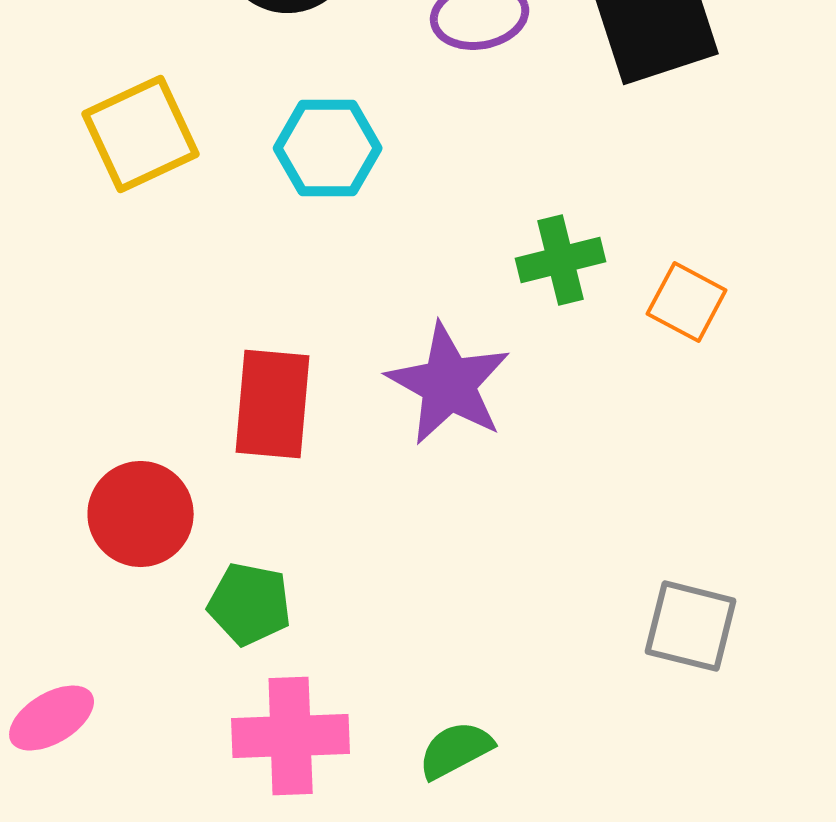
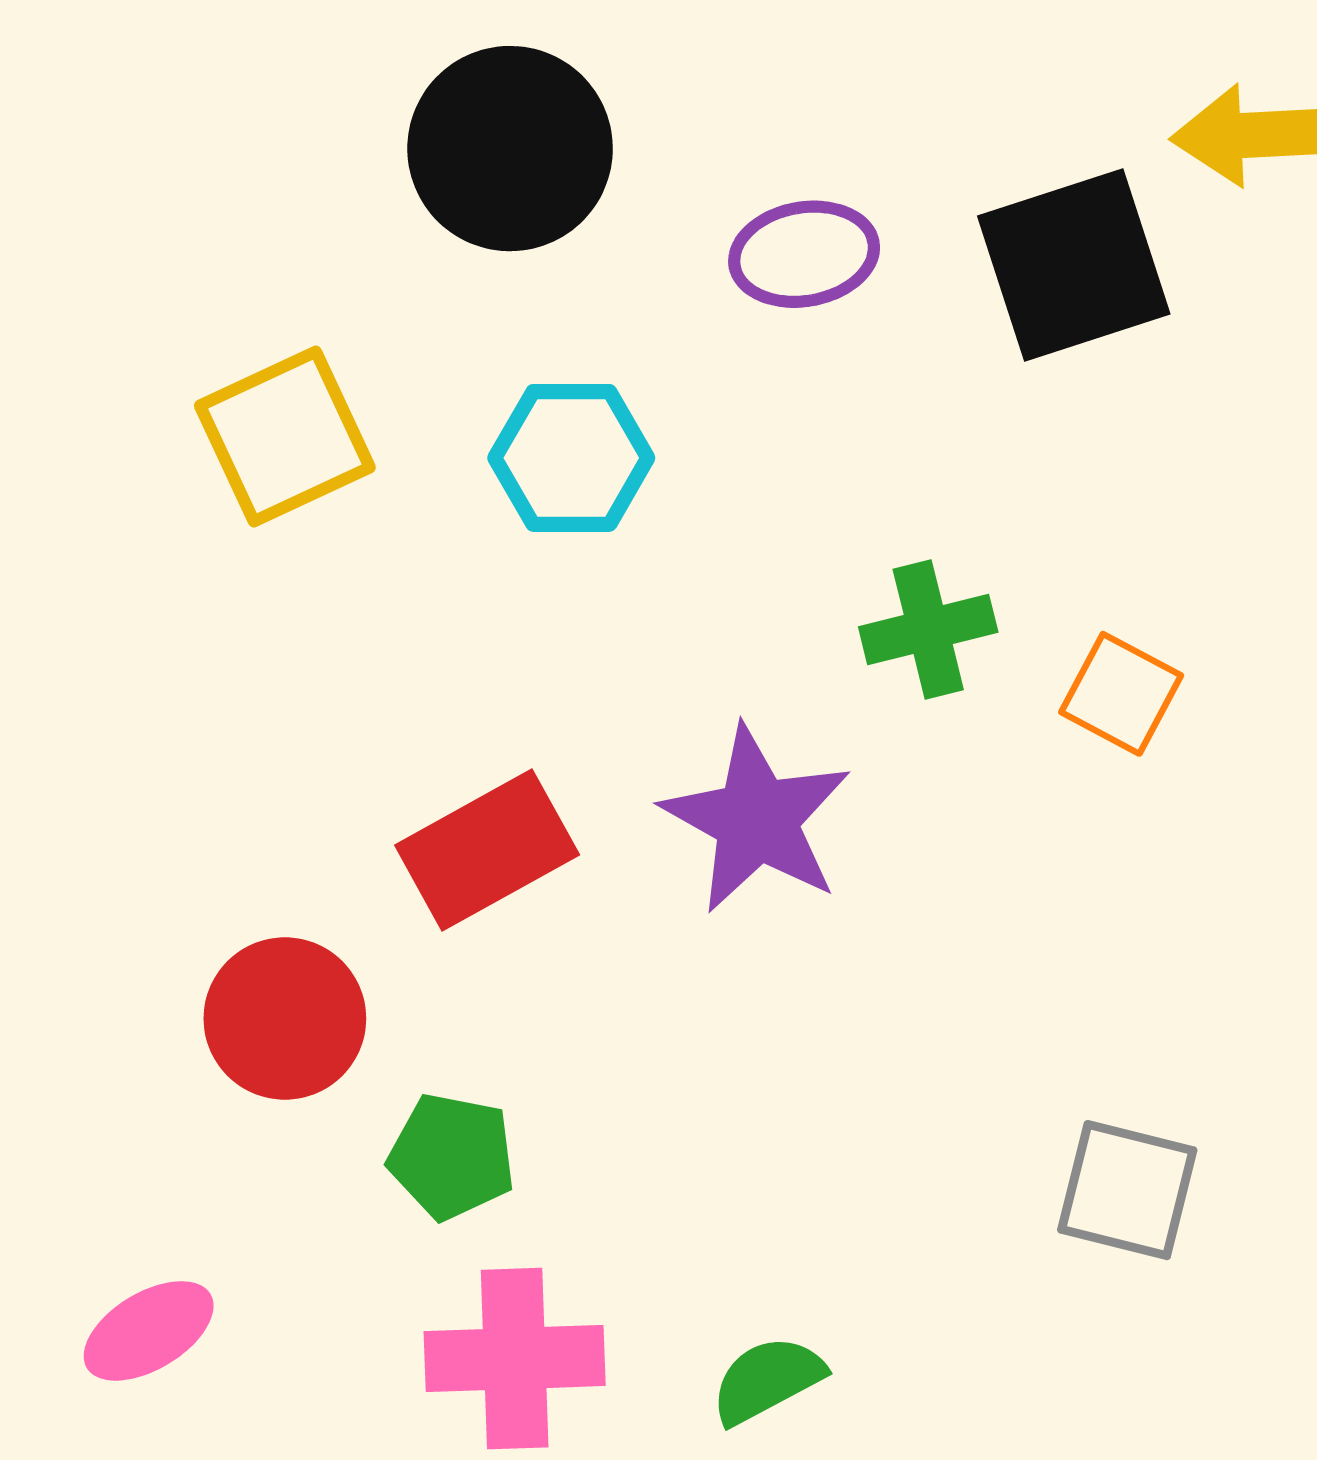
red rectangle: (273, 404) -> (487, 850), turned 56

